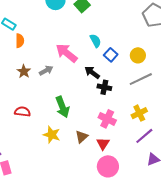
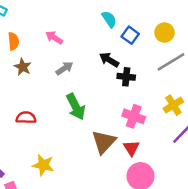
orange semicircle: (20, 41) -> (13, 41), moved
pink arrow: (67, 53) -> (54, 38), moved, size x0.6
gray arrow: (46, 70) -> (64, 68), moved
yellow star: (52, 135) -> (43, 165), moved
brown triangle: (82, 137) -> (104, 142), size x1.5

